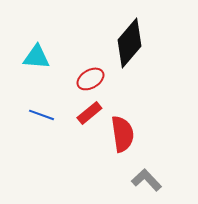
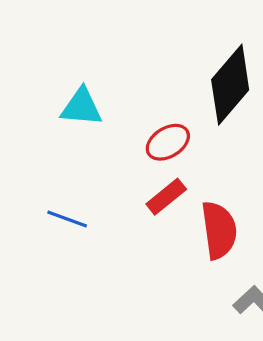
blue line: (41, 115) -> (67, 219), moved

